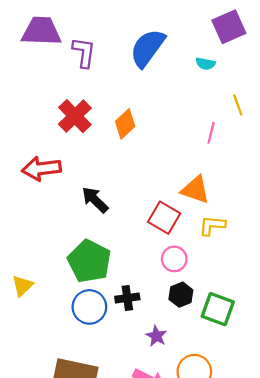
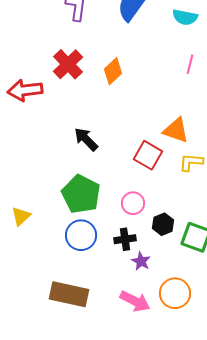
cyan semicircle: (205, 64) -> (185, 17), size x1.4
pink line: (211, 133) -> (190, 64), moved
red arrow: (41, 169) -> (25, 90), moved
pink circle: (174, 259) -> (133, 203), moved
black cross: (127, 298) -> (125, 239), moved

